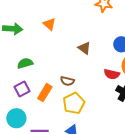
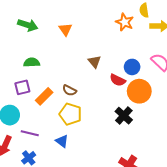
red semicircle: (112, 74) -> (118, 80), moved
yellow pentagon: (74, 103) -> (70, 114), turned 30

